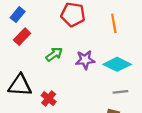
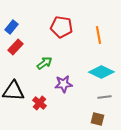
purple star: (85, 60) -> (63, 84), moved

